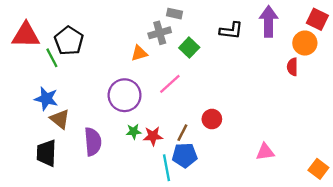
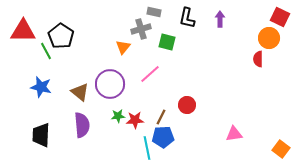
purple arrow: (269, 21) -> (220, 19), moved, size x0.6
black L-shape: (231, 31) -> (187, 18), moved, turned 95
green square: (189, 48) -> (167, 42), turned -30
orange triangle: (139, 53) -> (123, 47), turned -35
brown triangle: (60, 119) -> (80, 92), moved

